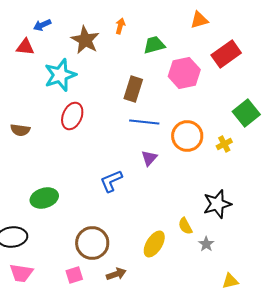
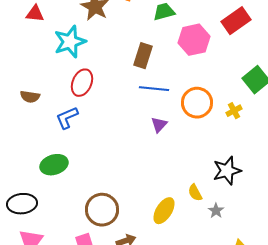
blue L-shape: (111, 181) -> (67, 118), moved

